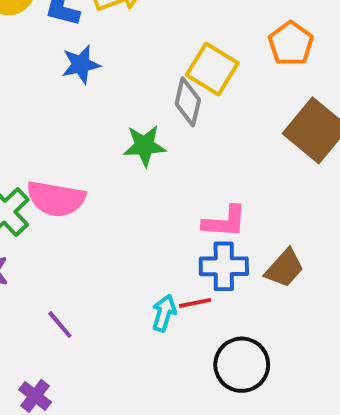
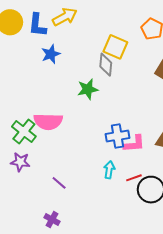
pink L-shape: (225, 222) -> (134, 144), moved
blue cross: (224, 266) -> (118, 136), moved
red line: (195, 303) -> (134, 178), moved

